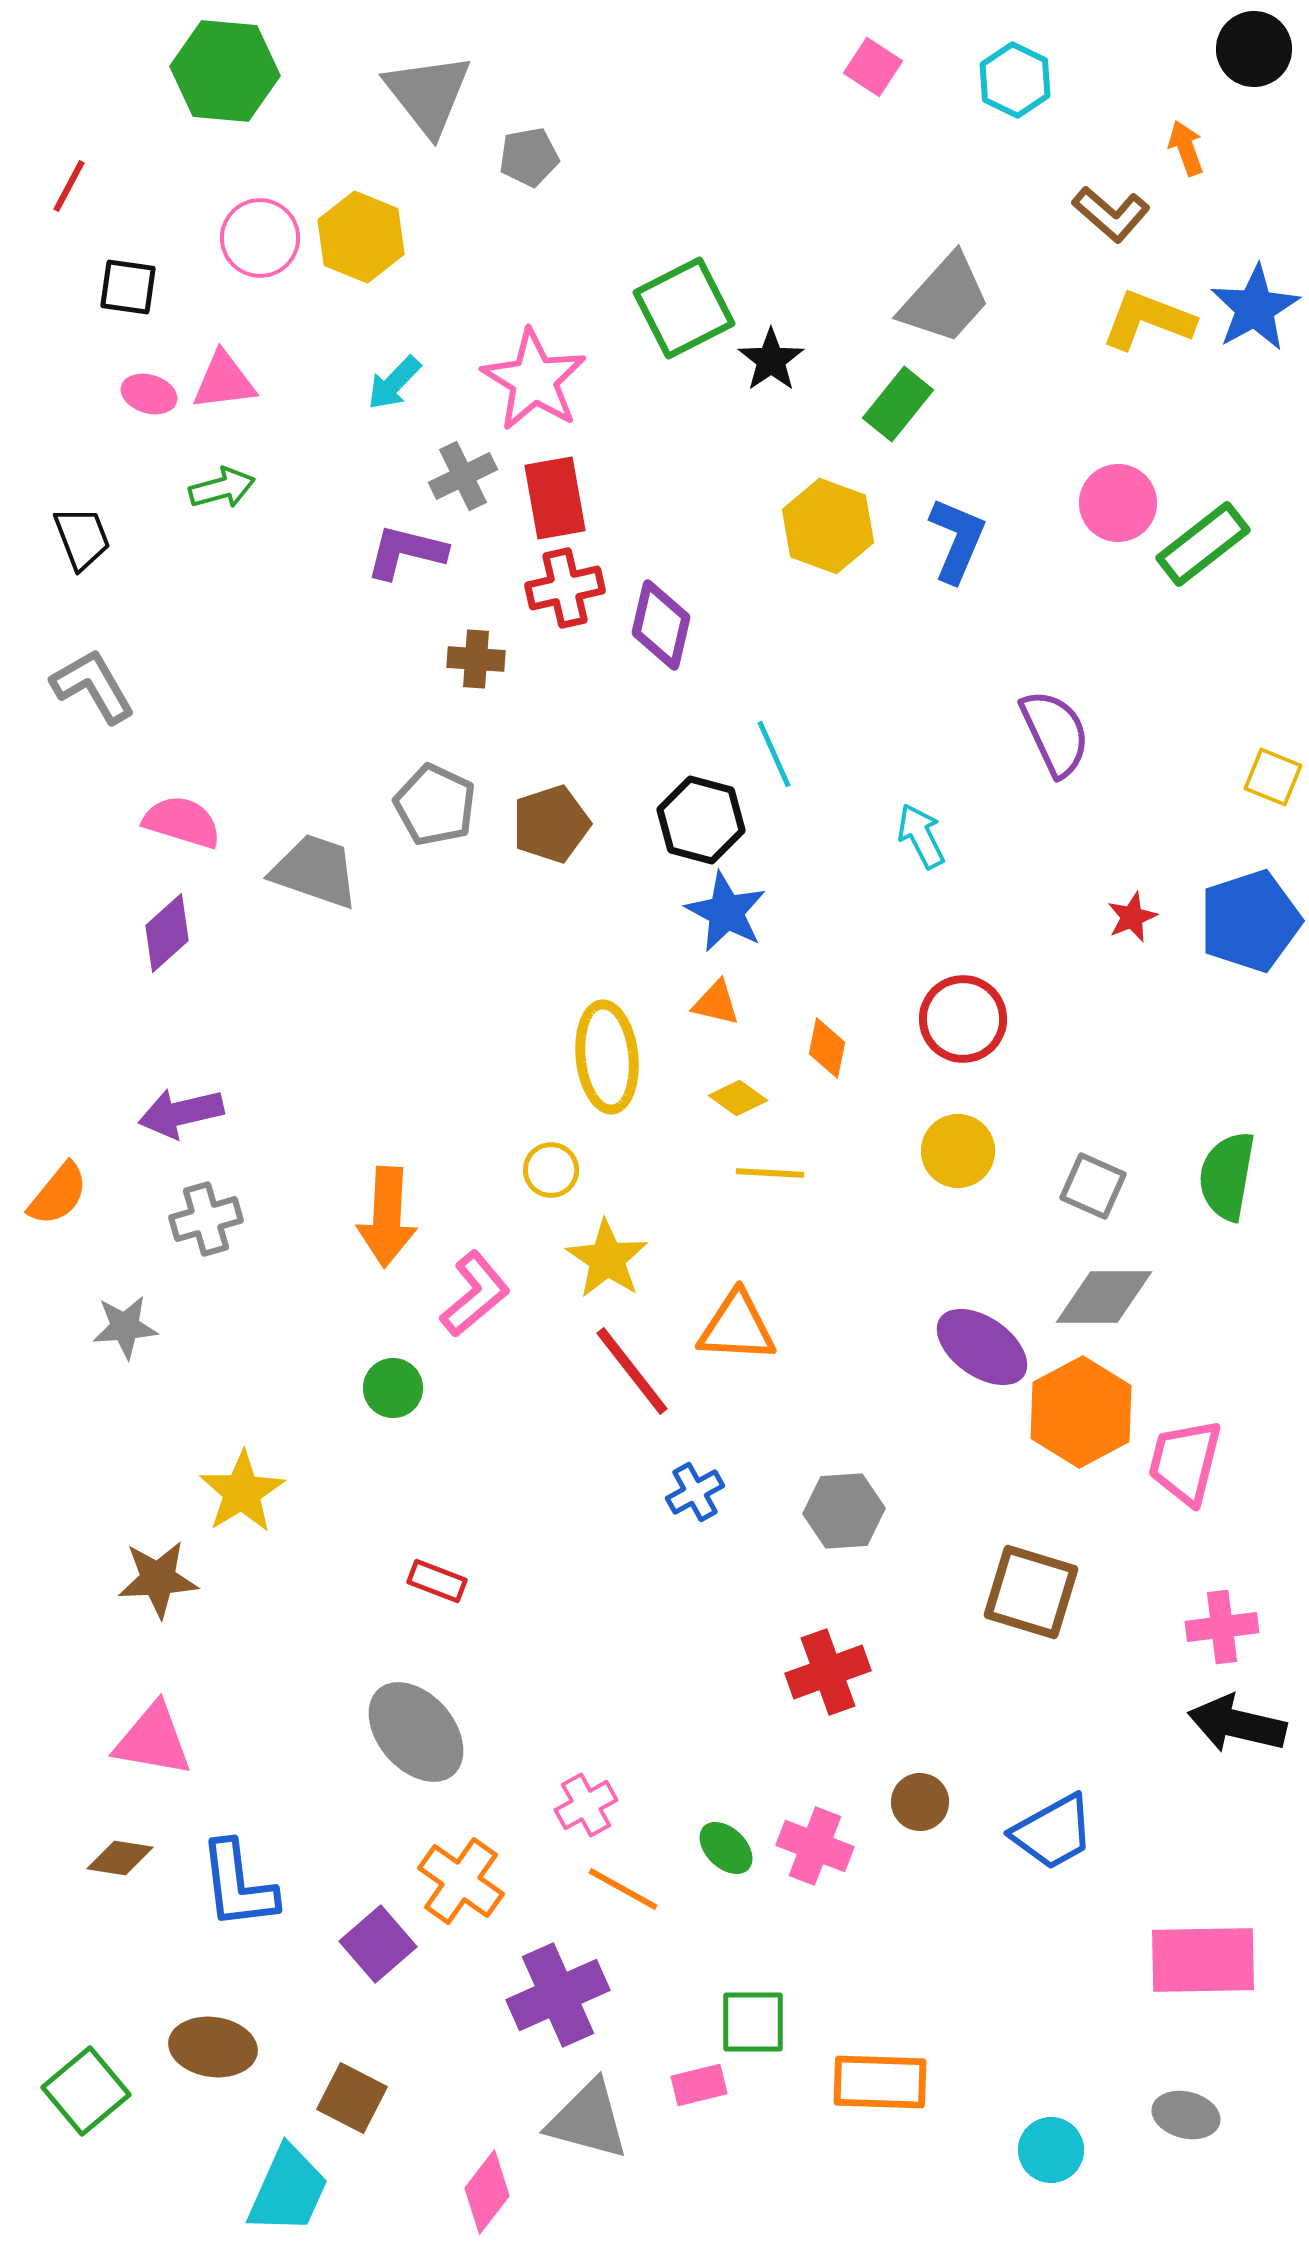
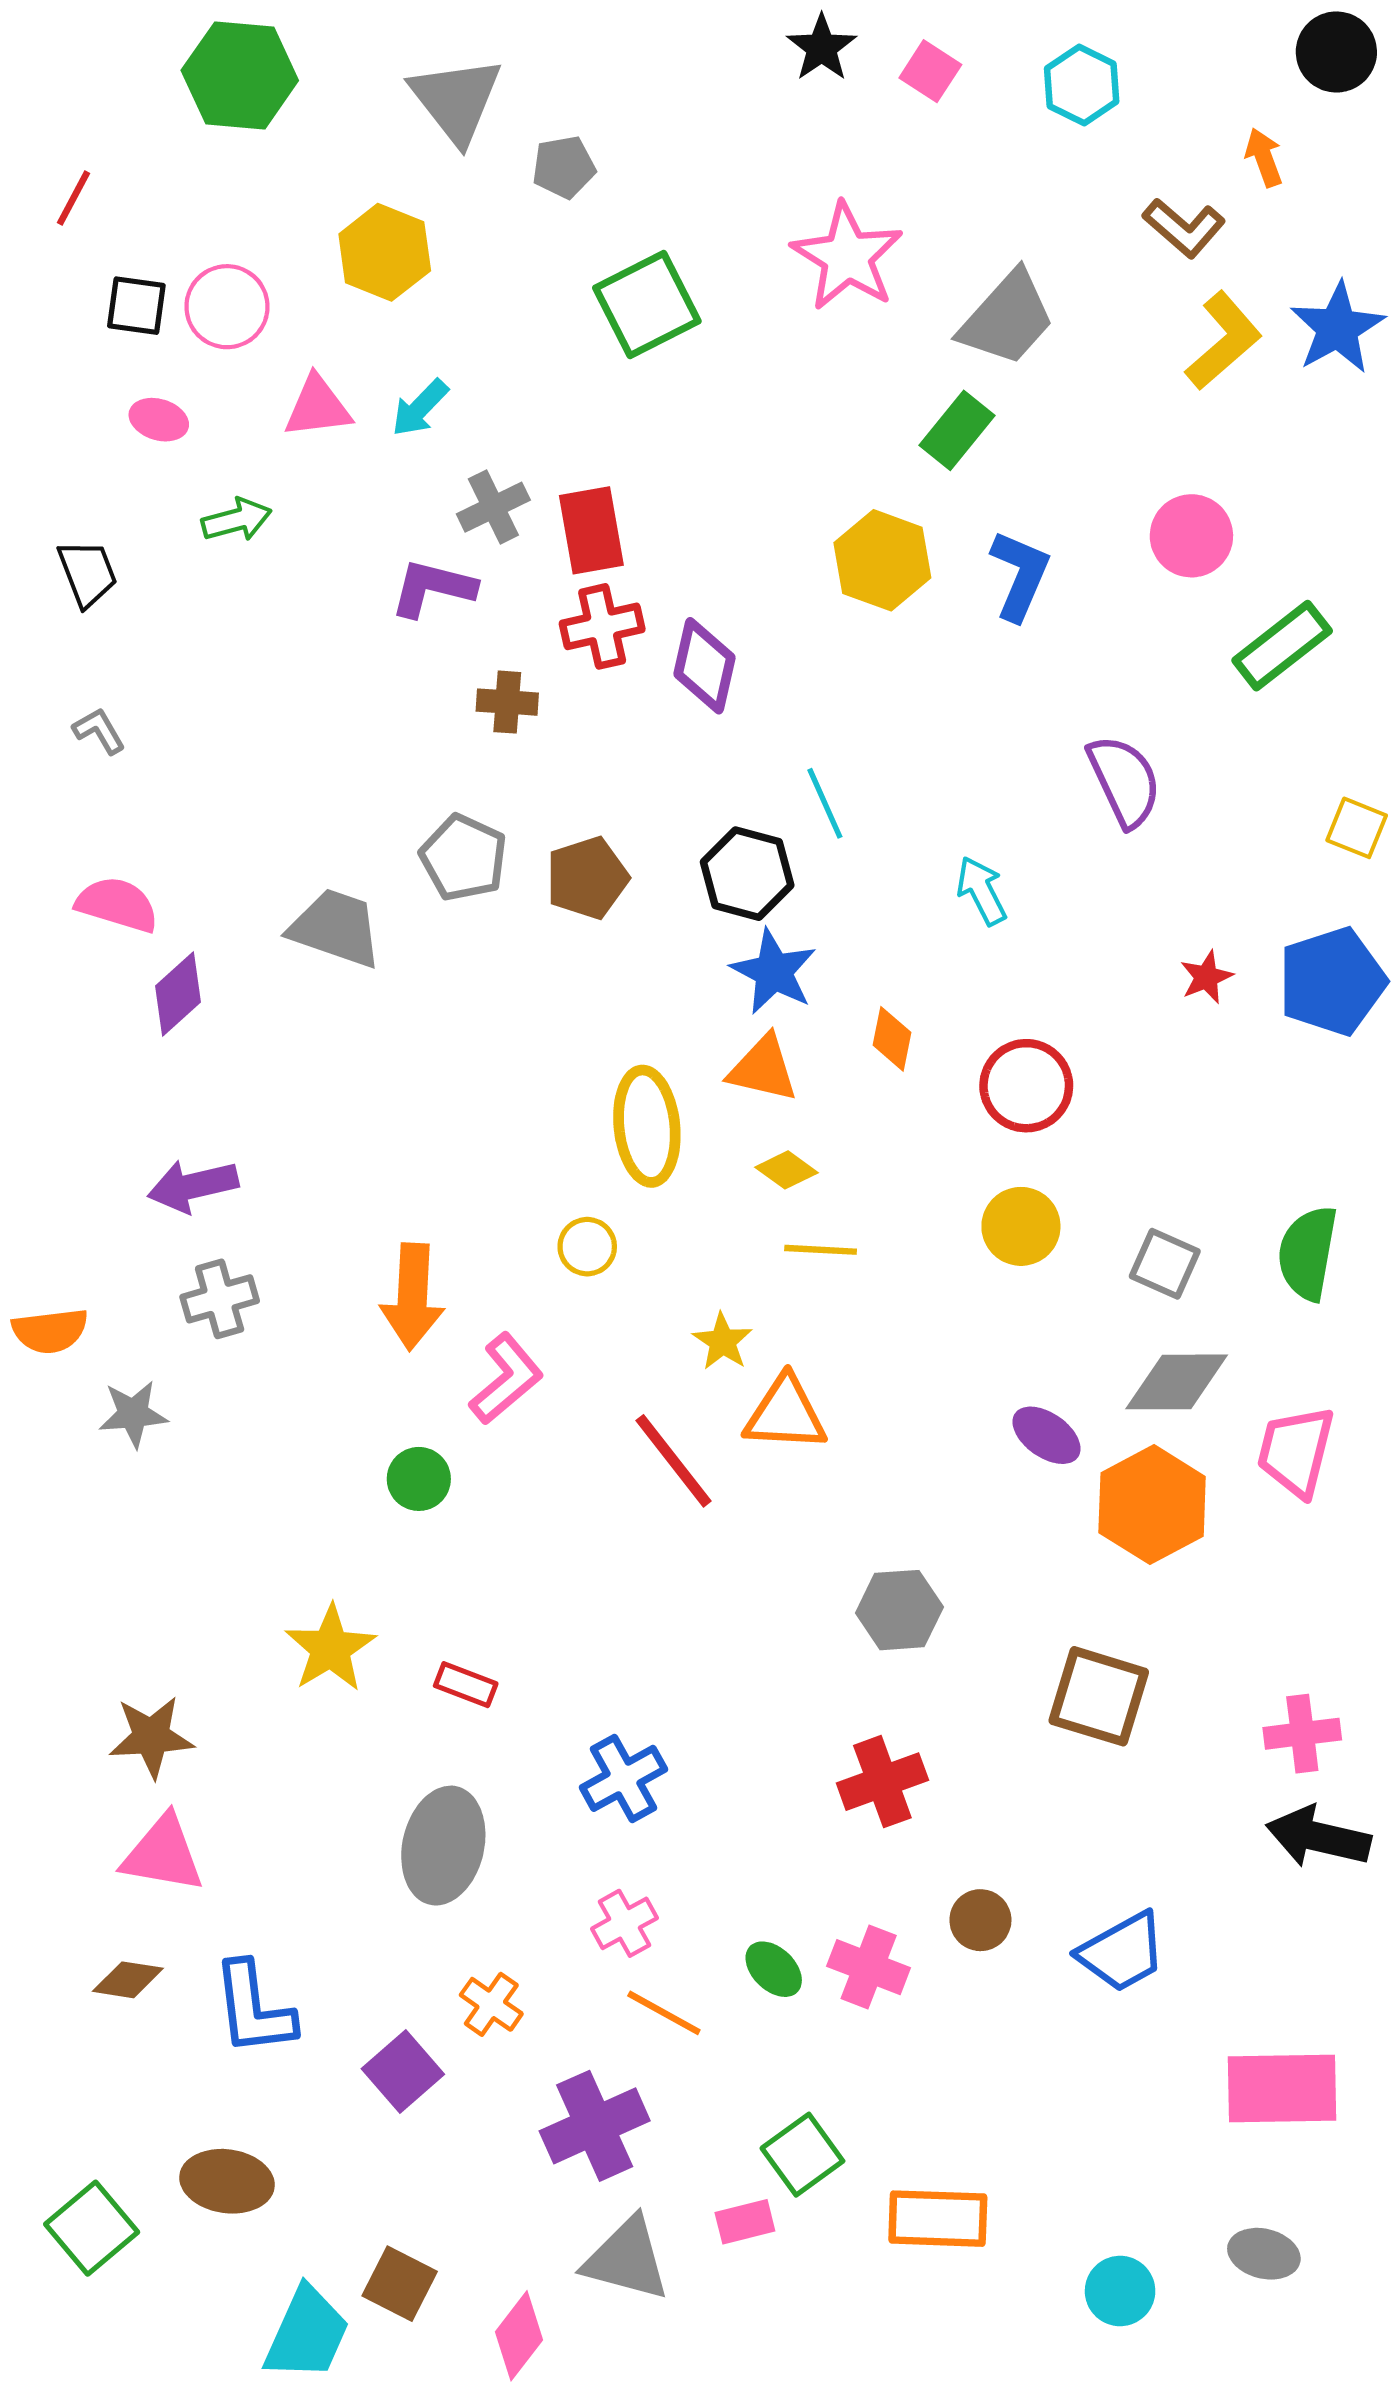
pink circle: (260, 238) -> (227, 307), moved
green square: (684, 308) -> (647, 305), moved
yellow L-shape: (1148, 320) -> (1223, 341), turned 118
black star: (771, 360) -> (822, 48), moved
pink star: (534, 380) -> (847, 257), moved
pink triangle: (224, 381) -> (318, 407), moved
green rectangle: (1203, 544) -> (1282, 646), moved
gray L-shape: (93, 686) -> (99, 731), size x0.6
pink semicircle: (182, 822) -> (117, 905), moved
orange triangle: (716, 1003) -> (763, 1069), size x1.4
orange diamond: (827, 1048) -> (892, 1039), moved
orange semicircle: (58, 1194) -> (50, 1331), moved, turned 44
yellow star: (607, 1259) -> (723, 1341), moved, size x0.7
purple ellipse: (982, 1347) -> (1047, 1435), size x0.7
pink trapezoid: (1185, 1462) -> (1296, 1451), moved
yellow star: (242, 1492) -> (330, 1648), moved
blue cross: (695, 1492) -> (623, 1778), moved, size x1.4
brown star: (158, 1579) -> (151, 1737), moved
gray ellipse: (416, 1732) -> (443, 1846), turned 54
orange cross: (461, 1881) -> (491, 2004), size x0.7
green square: (753, 2022) -> (802, 2155), turned -36
brown square: (352, 2098) -> (400, 2284), moved

